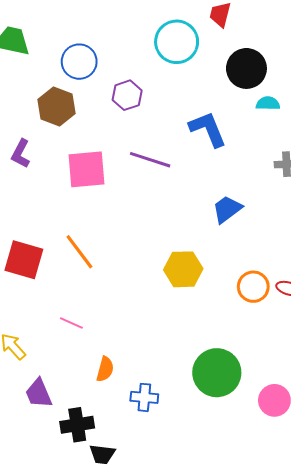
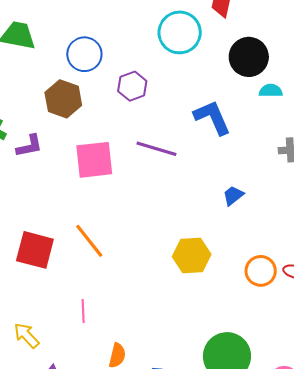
purple L-shape: (21, 154) -> (29, 146), turned -128
blue trapezoid: (227, 209) -> (233, 196), size x0.7
pink line: (71, 323) -> (83, 311), turned 65

